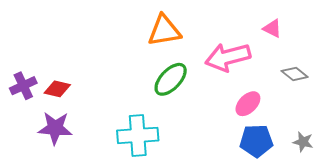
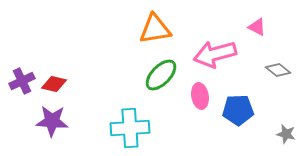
pink ellipse: (248, 104) -> (200, 96), moved, turned -55
blue pentagon: (256, 141) -> (238, 110), moved

